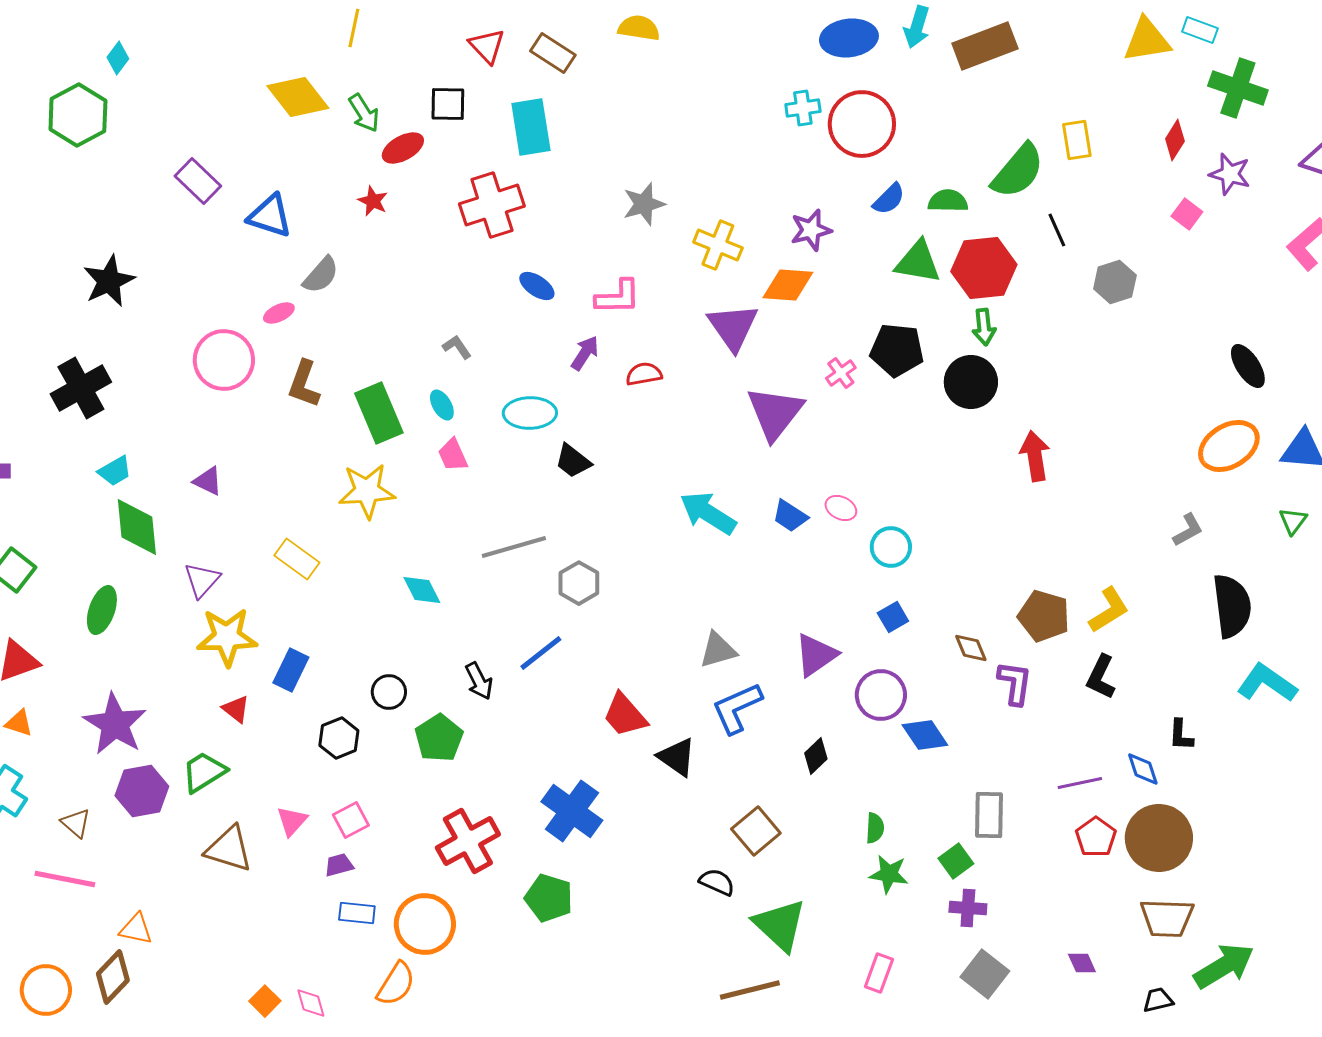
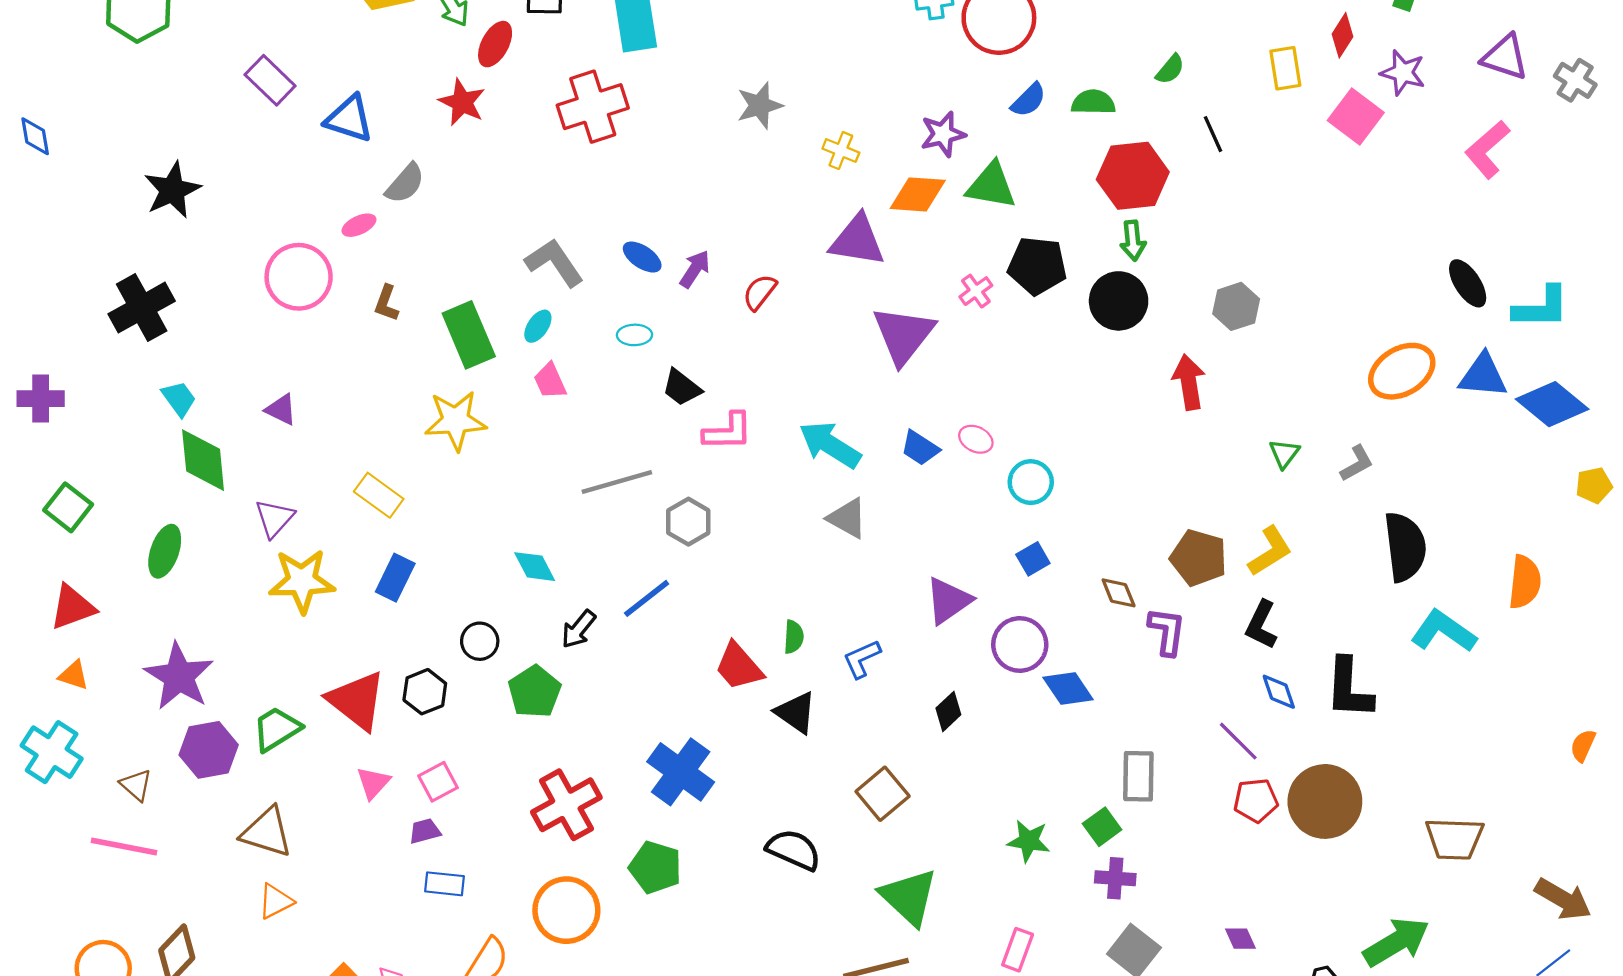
yellow rectangle: (1077, 140) -> (1285, 68), moved
red ellipse: (403, 148) -> (495, 44), turned -33
green semicircle: (1018, 171) -> (1170, 69), size x0.5
red star: (373, 201) -> (462, 102), size x1.4
pink square: (1187, 214) -> (1356, 117), size x1.6
yellow cross: (718, 245) -> (841, 151), size x0.7
green triangle: (918, 262) -> (991, 186), moved
gray hexagon: (1115, 282) -> (1236, 306), moved
blue ellipse: (537, 286) -> (642, 257), moved
pink L-shape: (618, 297) -> (728, 432), moved
purple triangle: (733, 327) -> (857, 241), turned -46
gray L-shape: (457, 347) -> (554, 262), size x1.8
black ellipse: (1248, 366) -> (1468, 283), moved
red semicircle: (644, 374) -> (760, 292), turned -42
brown L-shape: (304, 384) -> (386, 303), size x0.7
cyan ellipse: (442, 405) -> (538, 326), turned 64
cyan ellipse: (530, 413) -> (634, 335), size x0.6
cyan trapezoid: (115, 471) -> (179, 399), turned -96
green triangle: (1293, 521) -> (1284, 453), moved
cyan diamond: (422, 590) -> (535, 567), moved
gray triangle: (718, 650) -> (847, 518), moved, turned 45
blue rectangle: (291, 670) -> (395, 578), moved
black arrow: (479, 681) -> (578, 629), turned 66
blue L-shape: (737, 708) -> (862, 659), size x0.7
red triangle: (236, 709) -> (357, 700), moved, size x2.0
black L-shape: (1181, 735) -> (1349, 688), size x1.8
blue diamond: (1143, 769) -> (1279, 692), moved
purple line: (1080, 783) -> (1238, 741), turned 57
green semicircle: (875, 828) -> (794, 637), moved
red pentagon: (1096, 837) -> (1256, 800), turned 30
brown triangle: (229, 849) -> (267, 832), moved
black semicircle: (717, 882) -> (794, 850), moved, size x1.4
brown trapezoid: (1167, 918) -> (1454, 839), moved
orange circle: (425, 924) -> (566, 910), moved
orange triangle: (136, 929) -> (276, 901), moved, turned -39

